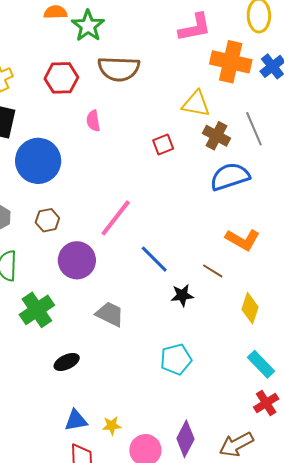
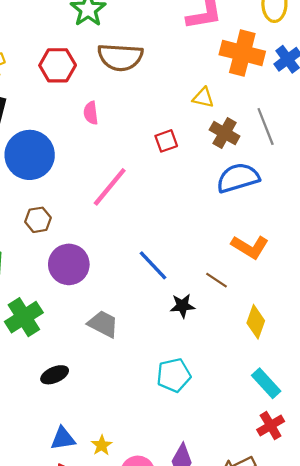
yellow triangle: (196, 104) -> (203, 98), size x0.7
pink line: (116, 218) -> (110, 187), moved
yellow star: (112, 426) -> (102, 445), turned -30

